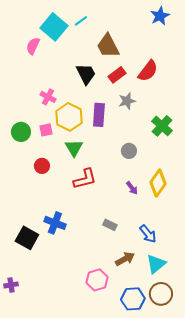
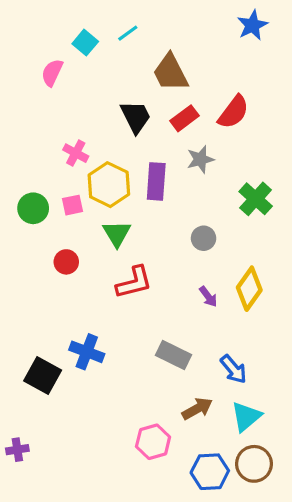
cyan square: (54, 27) -> (85, 43), size x0.6
gray rectangle: (110, 225) -> (174, 355), size x1.5

